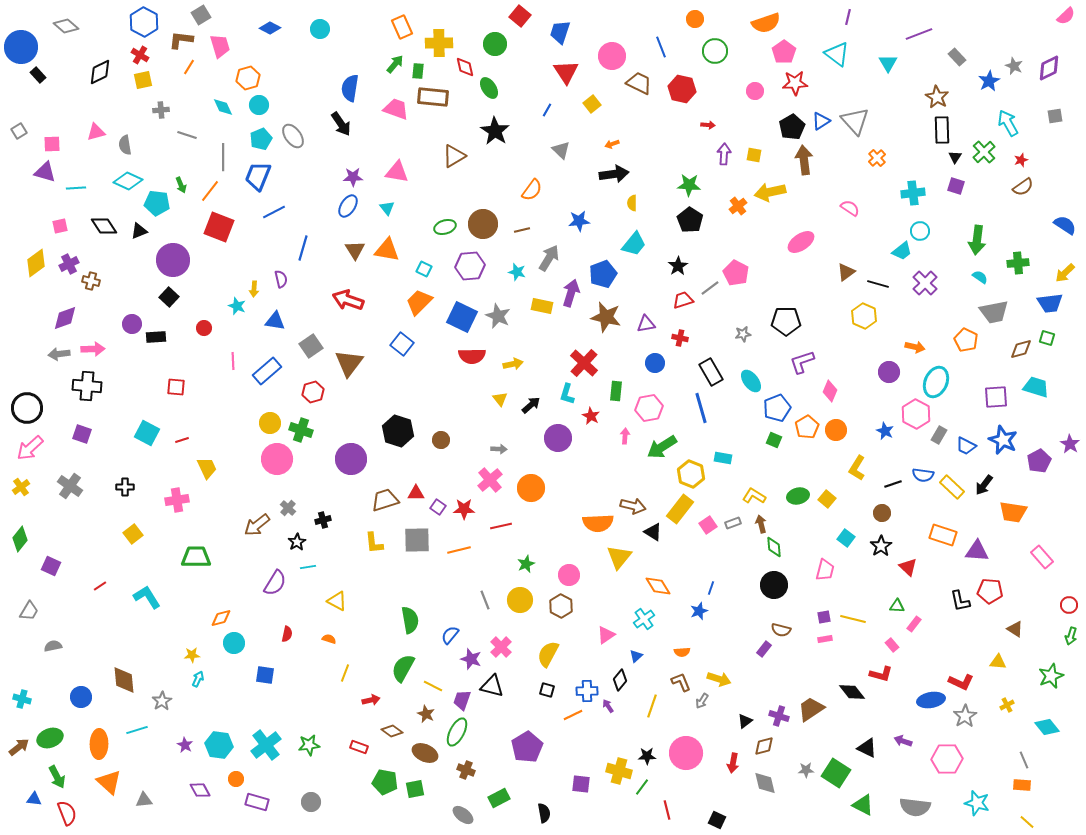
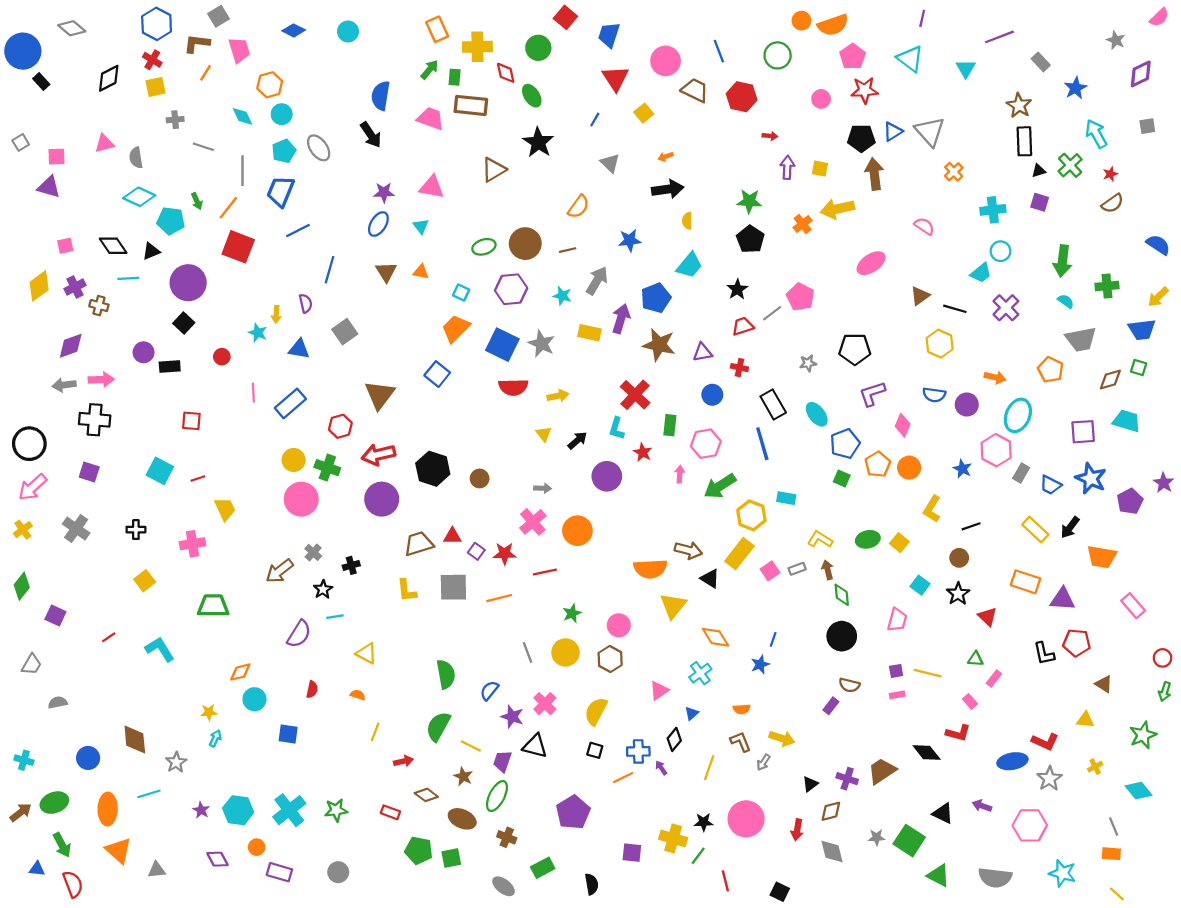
orange circle: (695, 19) -> (801, 21), moved
gray star: (1014, 66) -> (1116, 40), moved
black pentagon: (792, 127) -> (861, 138), turned 30
black triangle: (955, 157) -> (1039, 171), turned 40
cyan line: (76, 188) -> (128, 278), moved
orange triangle: (387, 250) -> (421, 272), size x0.6
red arrow: (348, 300) -> (378, 455), moved, turned -32
gray square: (311, 346) -> (345, 332), moved
blue semicircle: (923, 475) -> (934, 395), moved

